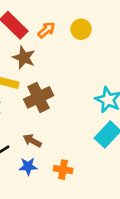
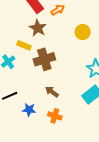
yellow circle: (81, 29) -> (83, 32), moved
brown arrow: (32, 141) -> (52, 92), moved

